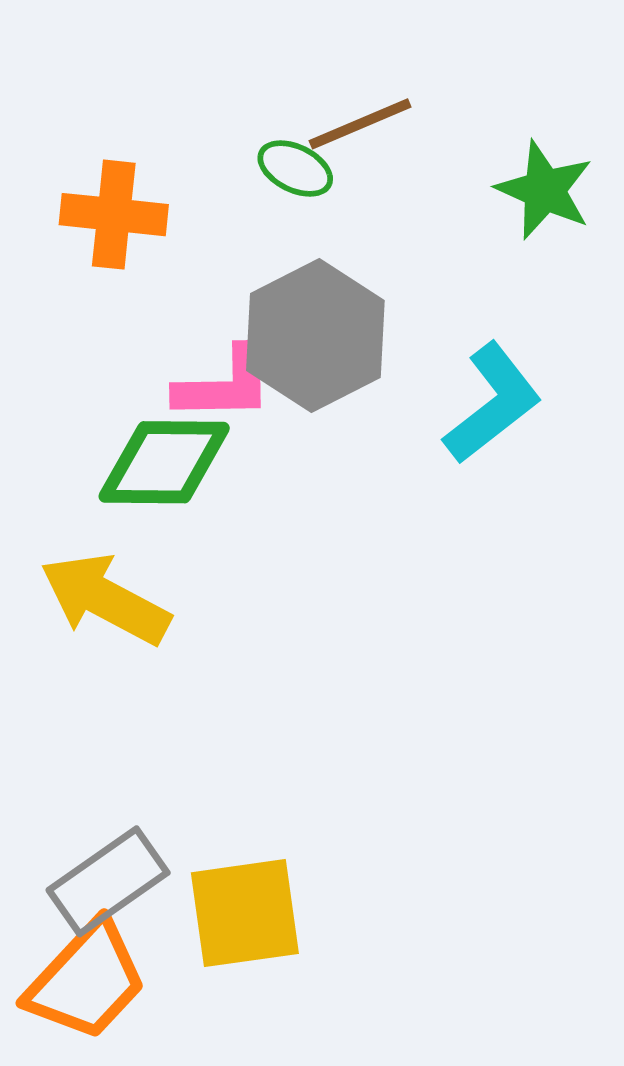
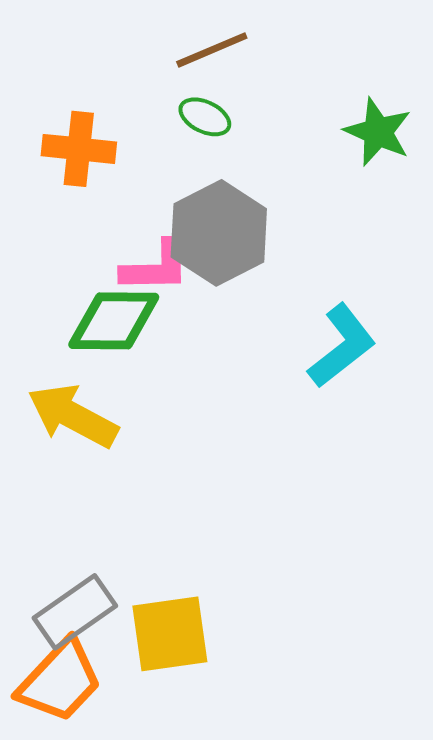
brown line: (360, 124) -> (212, 50), moved
cyan L-shape: (493, 403) -> (342, 346), moved

